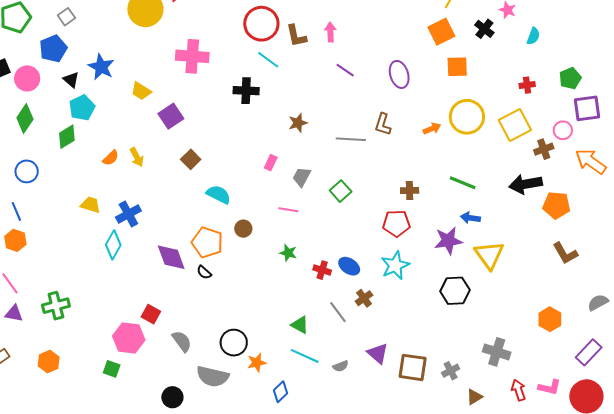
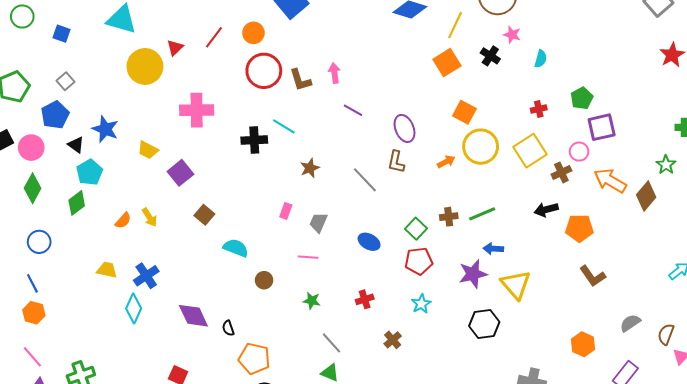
cyan line: (268, 60) -> (284, 126), moved
orange square: (457, 67) -> (464, 112), moved, turned 35
purple ellipse: (399, 74) -> (404, 128), moved
gray line: (351, 139) -> (365, 180), turned 48
green line: (463, 183) -> (482, 214), turned -40
black arrow: (526, 184) -> (546, 210), size x0.7
brown cross: (410, 190) -> (449, 217), moved
green square: (341, 191) -> (416, 229), moved
orange pentagon: (207, 242) -> (254, 359), moved
cyan star: (395, 265) -> (421, 304), size x0.7
blue ellipse: (349, 266) -> (369, 242), moved
red cross: (322, 270) -> (365, 299), moved, turned -30
black semicircle: (204, 272) -> (228, 328), turned 35
gray line: (338, 312) -> (332, 343), moved

